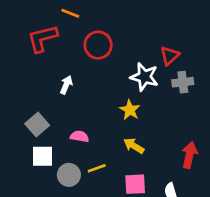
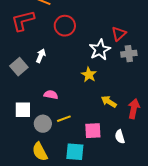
white star: (144, 77) -> (100, 50), turned 30
gray square: (37, 125) -> (19, 67), moved
yellow arrow: (134, 146) -> (109, 102), moved

